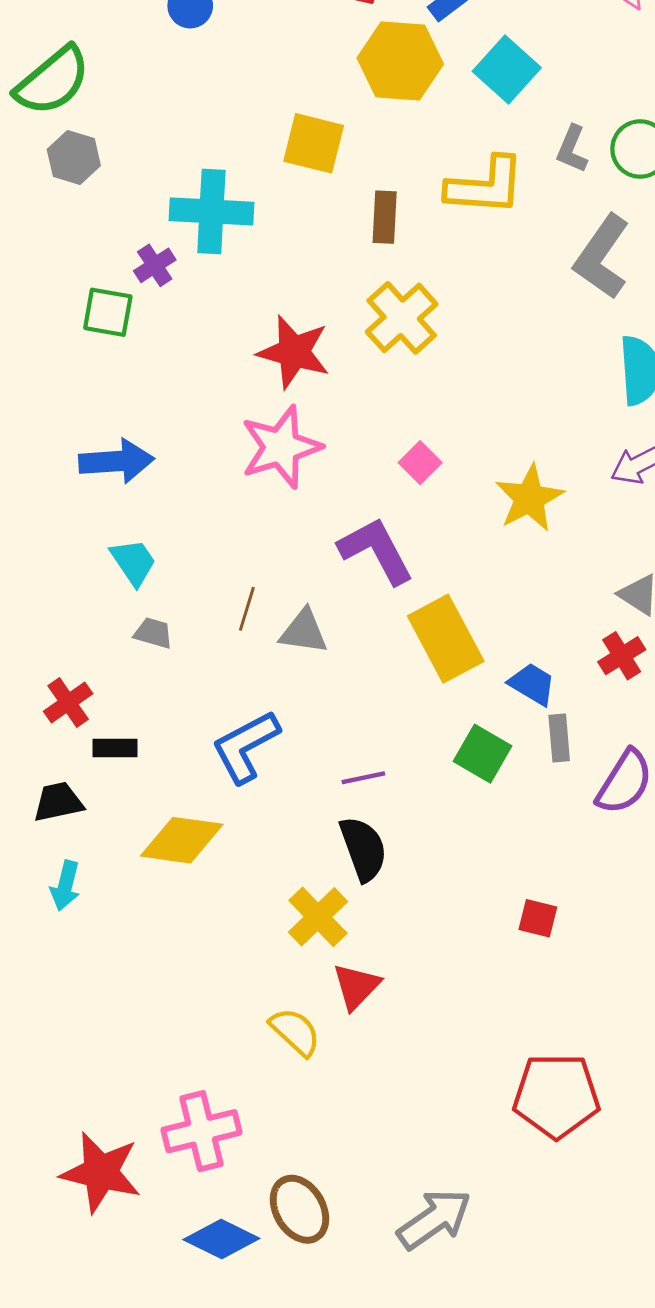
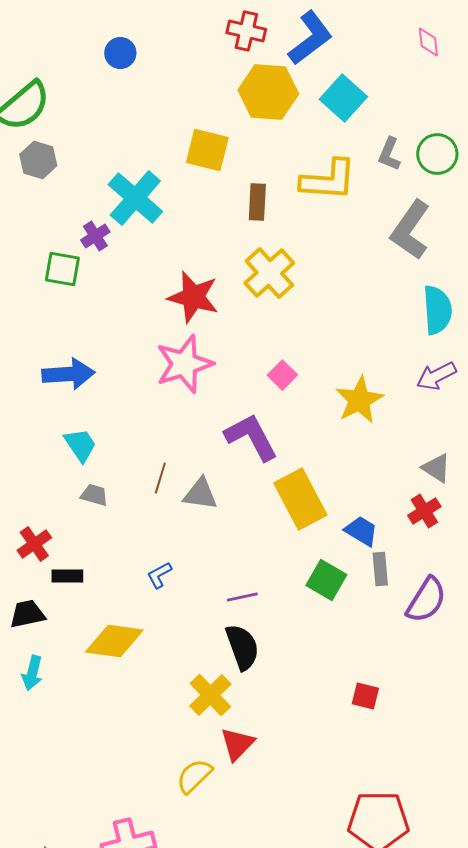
cyan cross: (211, 211) -> (135, 198), turned 38
blue L-shape: (246, 747) -> (159, 575), size x0.5
yellow semicircle: (295, 1032) -> (194, 776), turned -87

